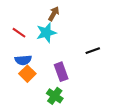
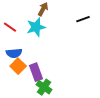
black line: (93, 51) -> (83, 19), moved
purple rectangle: (61, 72) -> (36, 72), moved

